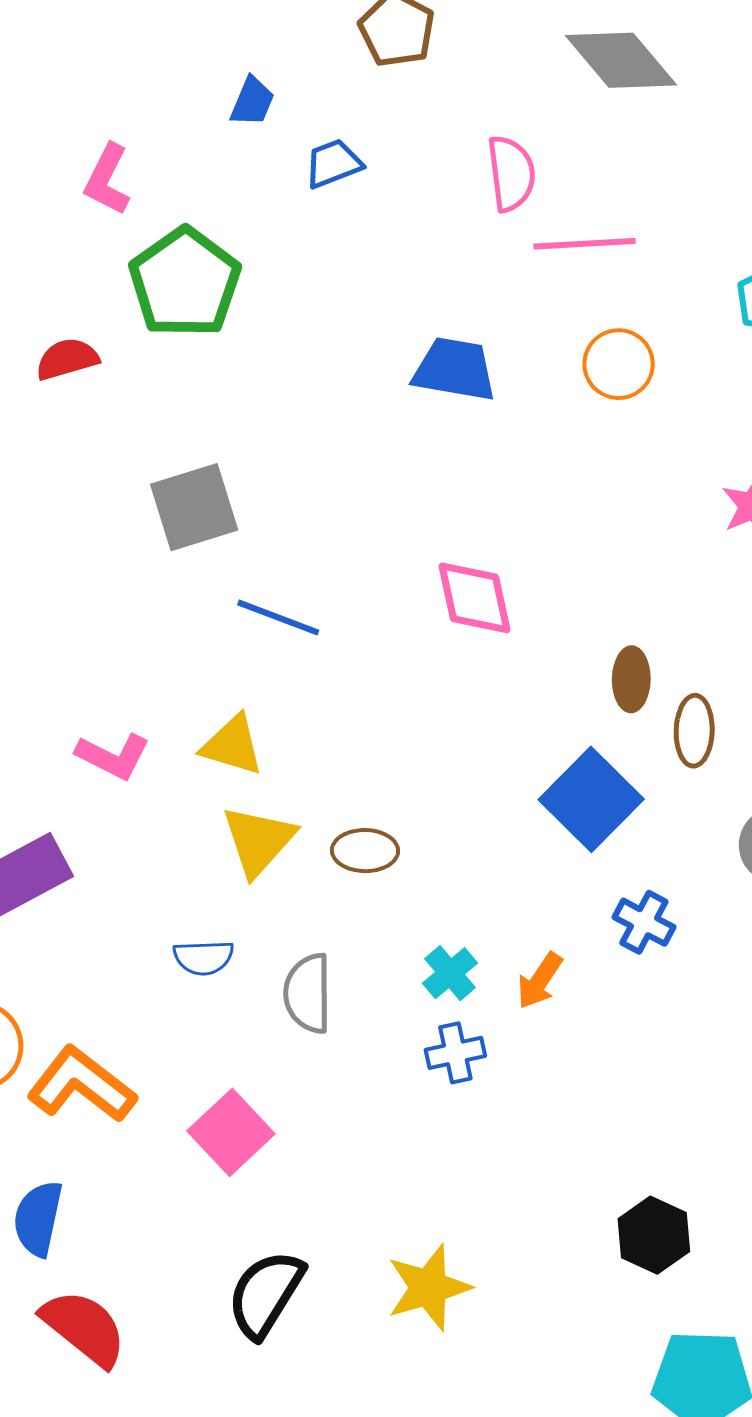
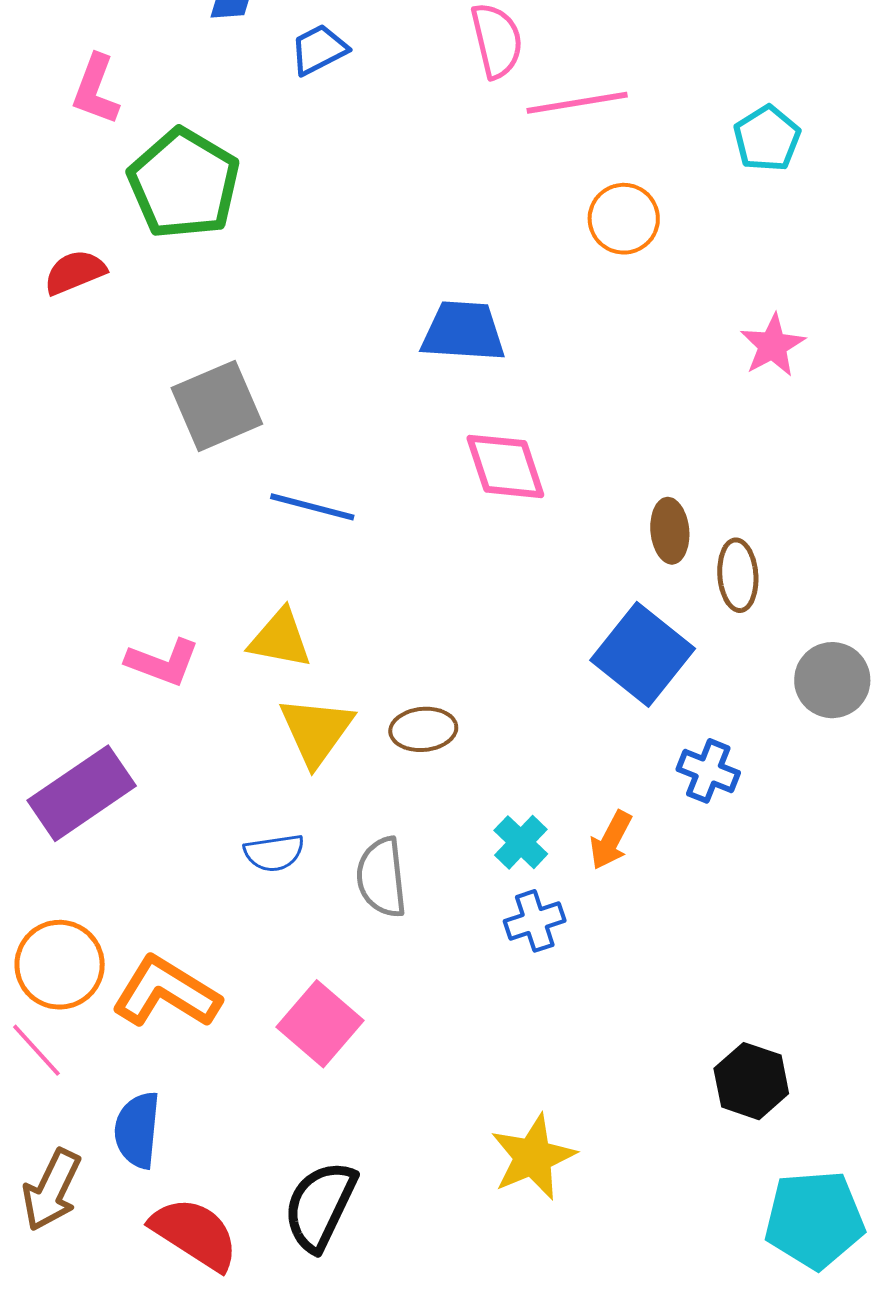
blue trapezoid: (455, 369) -> (463, 331), moved
black semicircle: (266, 1294) -> (320, 1206), moved

